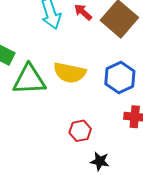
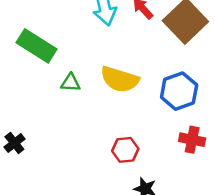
green triangle: (29, 80) -> (71, 83), size x0.5

